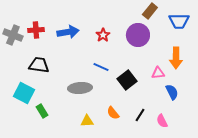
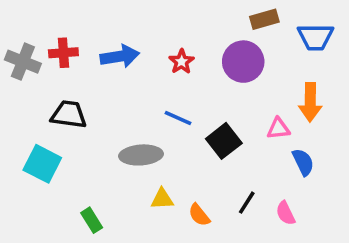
brown rectangle: (150, 11) -> (264, 19), turned 35
green rectangle: (42, 111) -> (92, 220), moved
orange semicircle: (113, 113) -> (199, 215), moved
yellow triangle: (87, 121) -> (162, 199), moved

